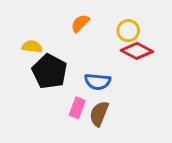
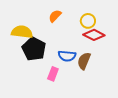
yellow semicircle: (32, 47) -> (22, 32), size x1.5
brown semicircle: (99, 114) -> (84, 61), moved

